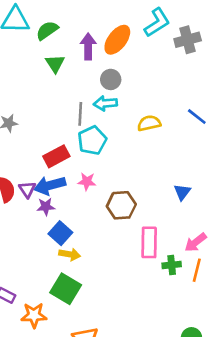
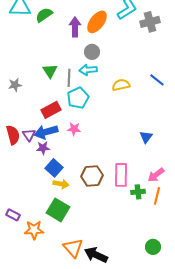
green triangle: (55, 64) -> (50, 71), moved
brown hexagon: (121, 205) -> (92, 176), moved

